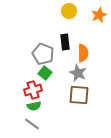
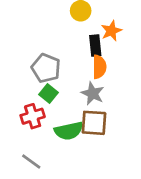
orange star: (99, 15) -> (111, 31), moved
black rectangle: (65, 42) -> (95, 45), moved
green semicircle: (34, 106) -> (69, 131), moved, size x1.5

